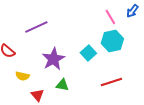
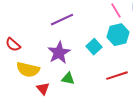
purple line: (36, 27) -> (62, 20), moved
yellow semicircle: (22, 76) -> (28, 70), size x1.6

